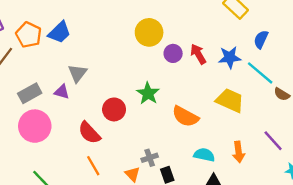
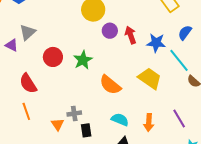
red circle: (114, 109) -> (53, 57), moved

